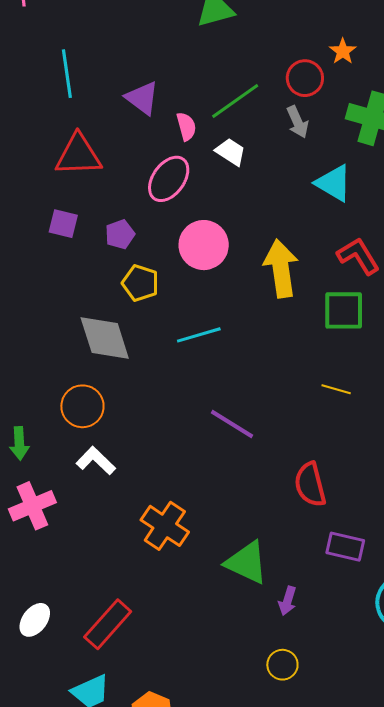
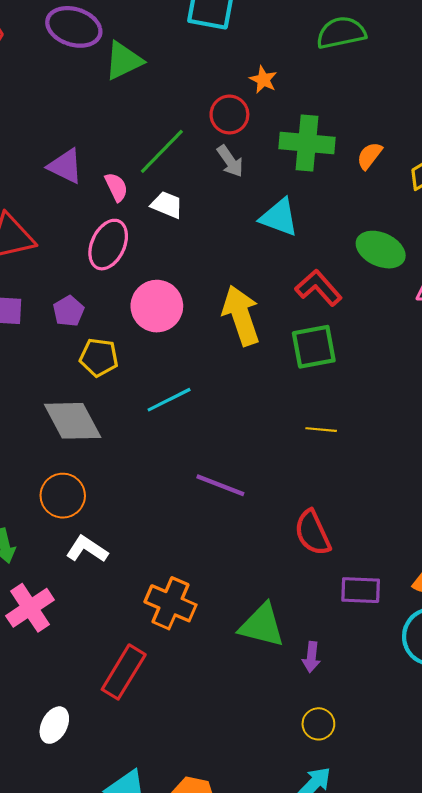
red rectangle: (108, 624) -> (124, 672), moved

